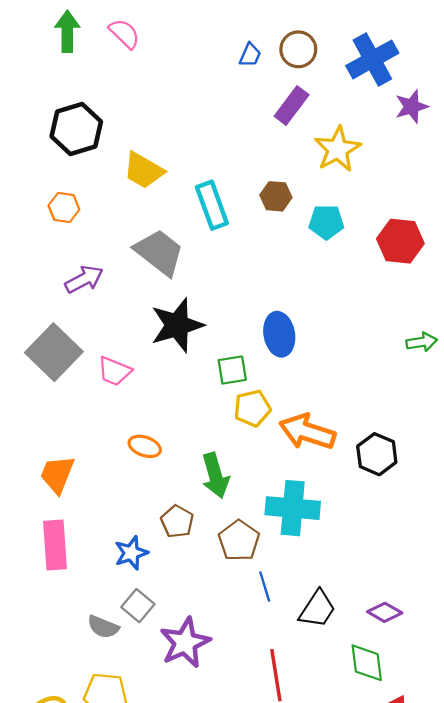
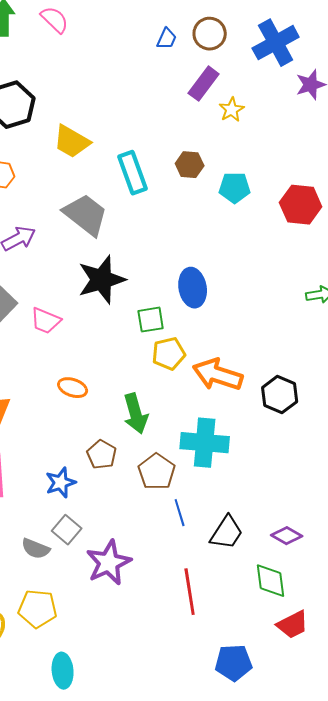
yellow star: (338, 149) -> (232, 110), moved, size x0.6

